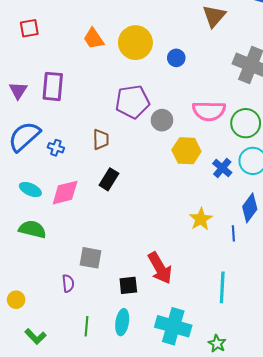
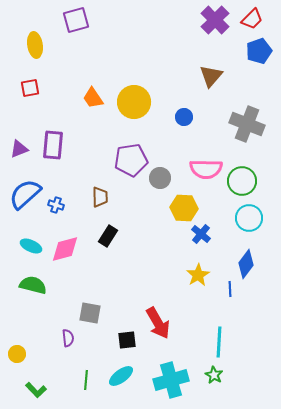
blue circle: (176, 58) -> (184, 117), moved
purple triangle: (18, 91) -> (19, 149), turned 36
blue cross: (222, 168) -> (201, 234), moved
cyan ellipse: (122, 322) -> (121, 376), turned 45
cyan cross: (173, 326) -> (171, 380), turned -32
green star: (217, 344) -> (214, 375), moved

